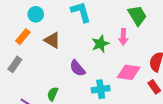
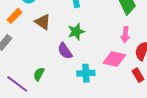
pink arrow: (123, 37) -> (125, 35), moved
green star: (100, 44) -> (76, 32), moved

